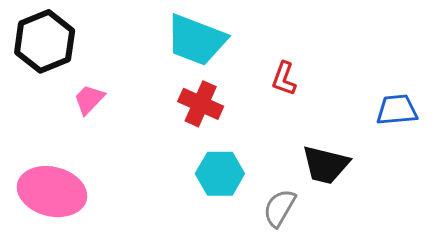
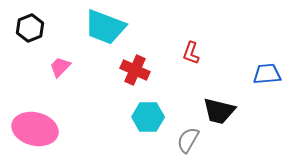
cyan trapezoid: (196, 40) -> (105, 27), moved
black hexagon: (45, 41) -> (30, 28), size x0.7

